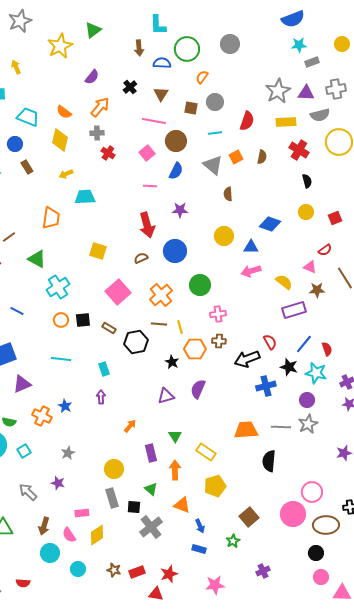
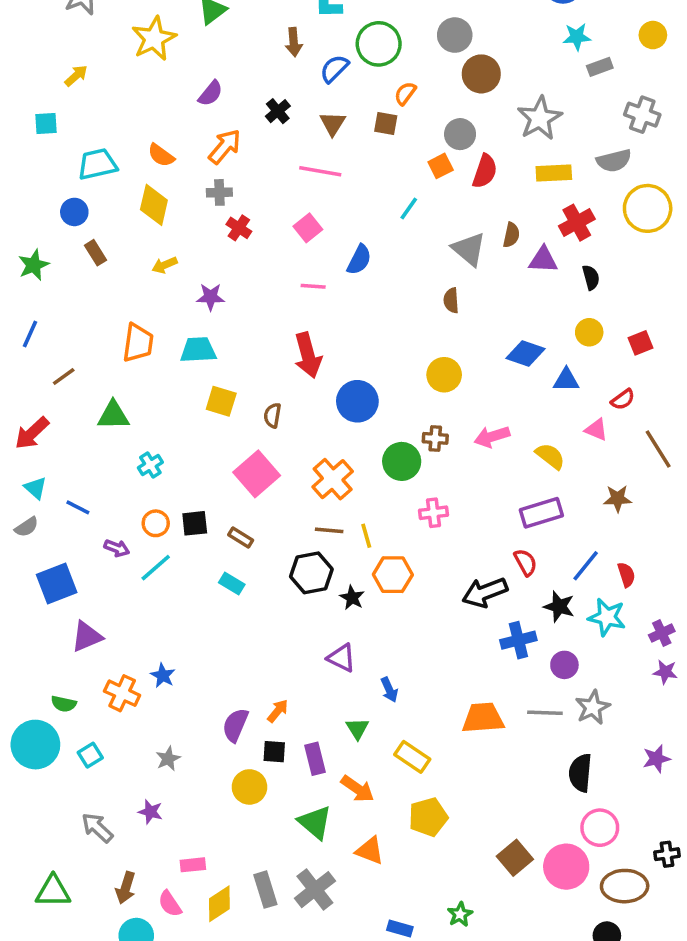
blue semicircle: (162, 63) -> (334, 69), turned -48
yellow arrow: (16, 67) -> (76, 76), turned 72
gray cross: (336, 89) -> (642, 115), turned 30
purple triangle: (306, 93) -> (543, 260), moved
gray circle: (215, 102) -> (460, 134), moved
brown square: (191, 108) -> (386, 123), moved
cyan trapezoid: (28, 117) -> (97, 164), turned -35
cyan line: (215, 133) -> (409, 208), moved, turned -48
brown circle: (176, 141) -> (481, 74), moved
red cross: (299, 150) -> (577, 223), turned 30
orange square: (236, 157) -> (441, 166), moved
gray triangle: (213, 165) -> (469, 249), moved
cyan trapezoid: (85, 197) -> (198, 350), moved
purple star: (180, 210) -> (211, 297), moved
blue triangle: (251, 247) -> (566, 380), moved
brown semicircle: (141, 258) -> (272, 415), moved, turned -56
green triangle: (37, 259) -> (113, 415), turned -30
cyan cross: (58, 287) -> (150, 465), size x0.6
brown star: (317, 290) -> (617, 499), moved
purple rectangle: (294, 310) -> (541, 513), moved
brown cross: (219, 341) -> (435, 438), moved
black hexagon: (136, 342) -> (311, 573), moved
cyan line: (61, 359) -> (156, 568), moved, turned -48
cyan rectangle: (104, 369) -> (232, 584), moved, turned -40
purple semicircle: (198, 389) -> (235, 725), moved
purple triangle: (166, 396) -> (341, 658), turned 42
purple arrow: (101, 397) -> (117, 548), moved, turned 112
purple circle: (307, 400) -> (564, 665), moved
black semicircle: (269, 461) -> (580, 773), moved
orange arrow: (175, 470) -> (357, 789), turned 126
green triangle: (151, 489) -> (315, 822), size x1.5
gray rectangle: (112, 498) -> (265, 890), moved
black square: (134, 507) -> (274, 752), moved
brown square: (249, 517) -> (515, 858), moved
blue arrow: (200, 526) -> (389, 690), moved

